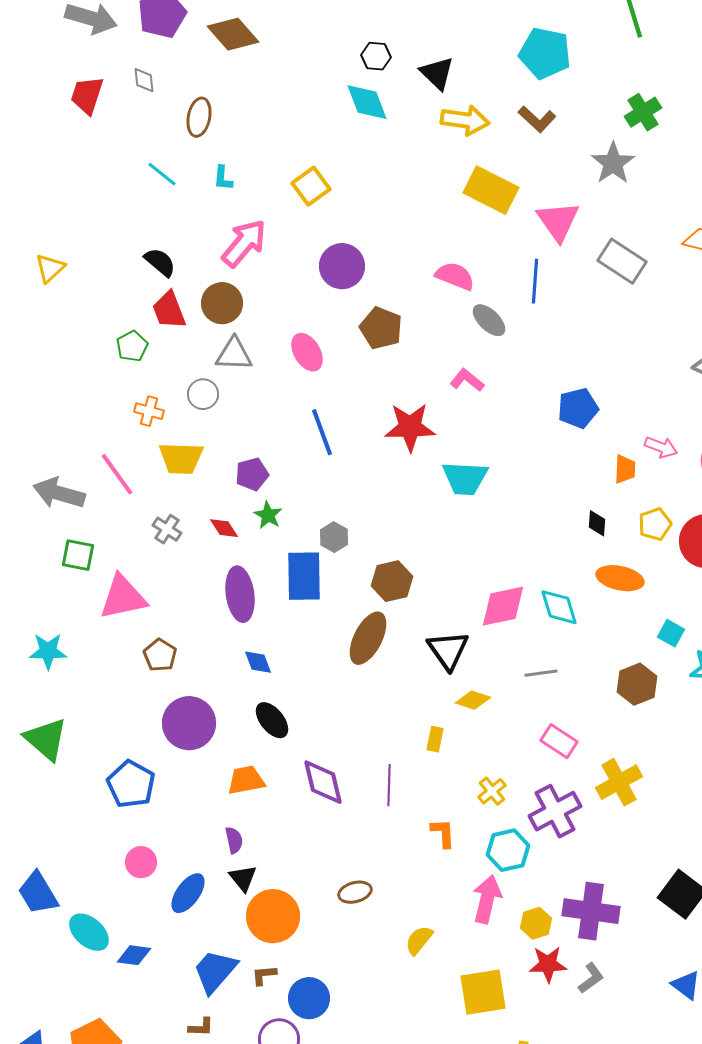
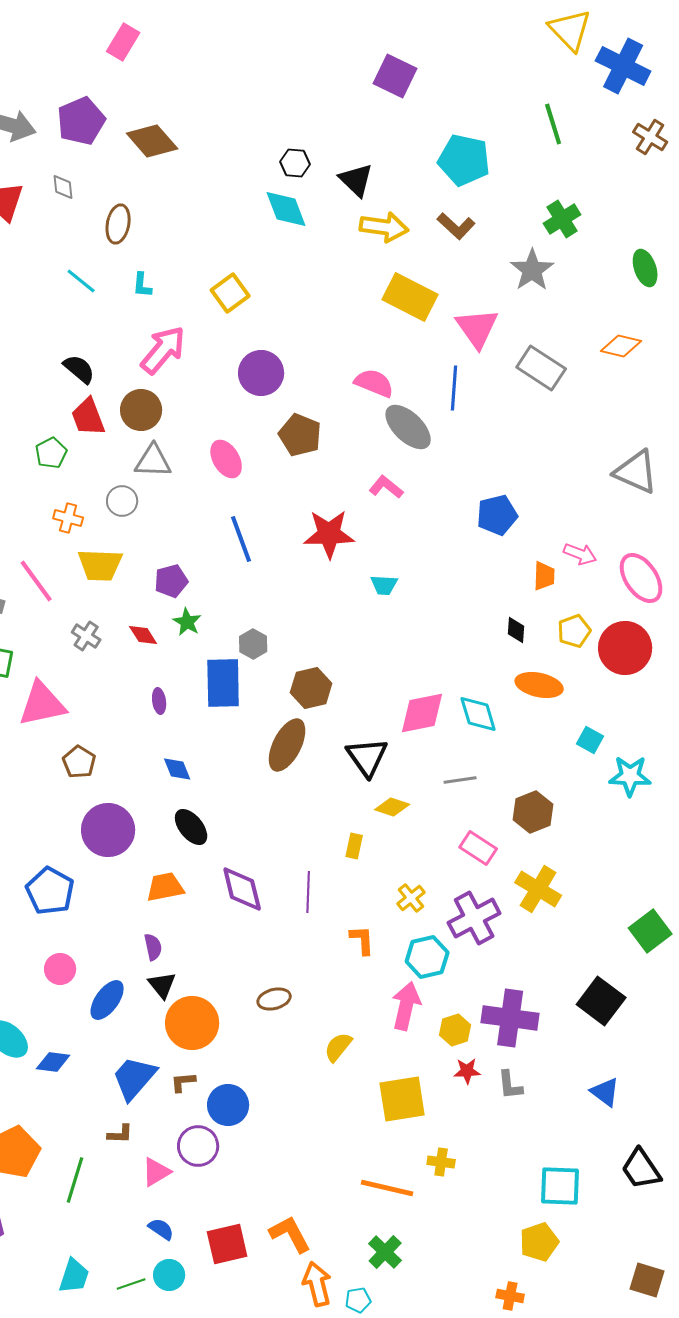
gray ellipse: (489, 320) -> (408, 427), size x1.4
cyan trapezoid: (465, 478) -> (384, 585), size x0.6
purple ellipse: (240, 594) -> (159, 701), size x0.5
brown hexagon: (637, 684) -> (533, 812), moved
yellow cross: (619, 782) -> (538, 889), turned -30
red star: (548, 964) -> (467, 1071), size x0.7
gray L-shape: (591, 978) -> (510, 1085), turned 120

